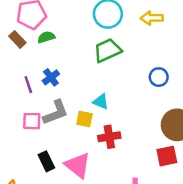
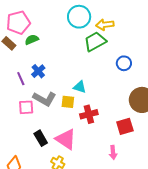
yellow arrow: (152, 18) -> (105, 25), moved
green trapezoid: (108, 50) -> (95, 42), moved
gray L-shape: (56, 112) -> (45, 99), turned 55
red square: (167, 156) -> (125, 126), moved

